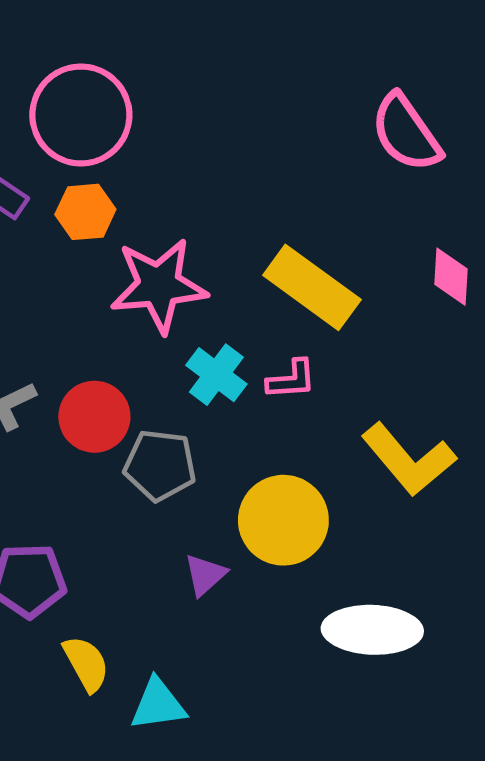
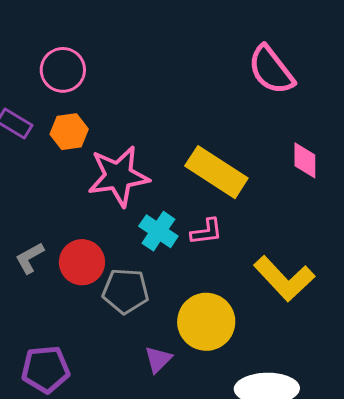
pink circle: (81, 115) -> (63, 70), size x0.7

